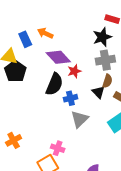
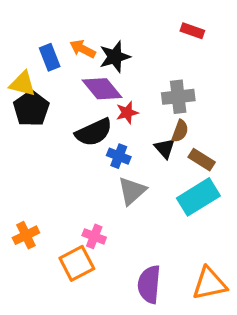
black star: (102, 37) -> (115, 57), moved
black semicircle: (54, 84) -> (94, 132), turned 40
blue cross: (70, 98) -> (119, 156), turned 32
orange cross: (14, 140) -> (26, 235), moved

